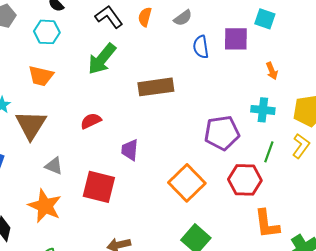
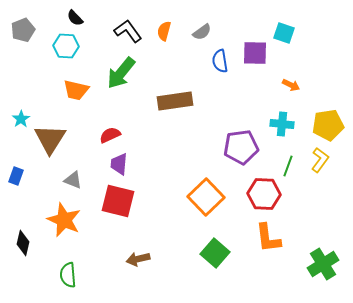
orange arrow: (272, 71) -> (291, 85), turned -42
orange trapezoid: (41, 76) -> (76, 90), moved
purple trapezoid: (130, 150) -> (119, 164), moved
orange L-shape: (267, 224) -> (268, 238), moved

